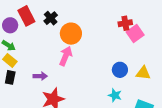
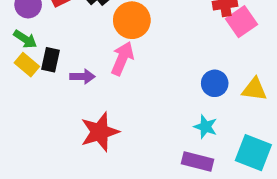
purple arrow: (40, 76) -> (82, 76), moved
black rectangle: (10, 77) -> (50, 60), moved

